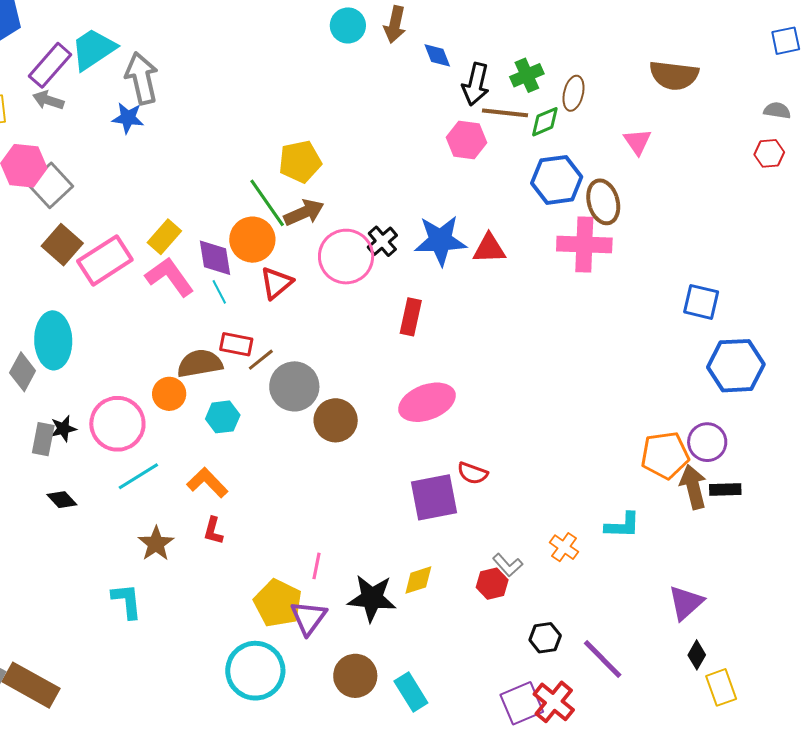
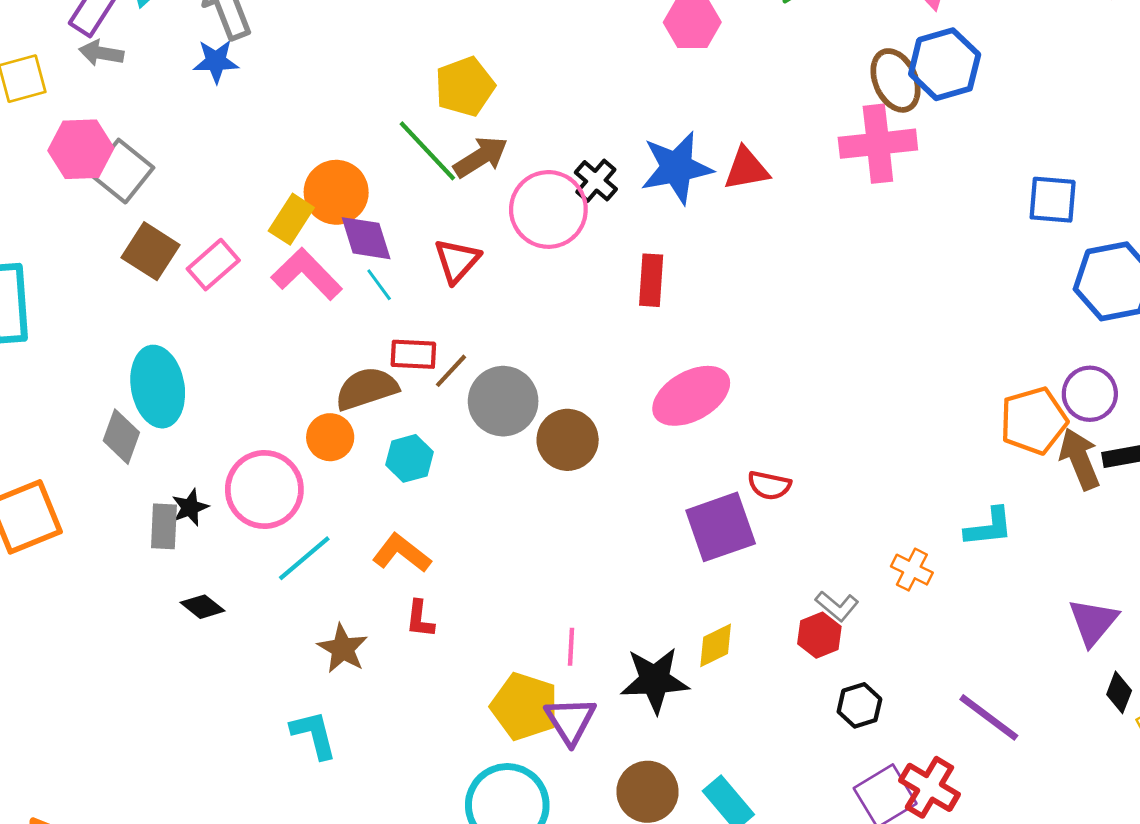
blue hexagon: (557, 180) -> (945, 64), moved
orange circle: (252, 240) -> (336, 192), moved
pink rectangle: (105, 260) -> (213, 265), size x0.7
black hexagon: (545, 638) -> (859, 705), moved

